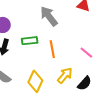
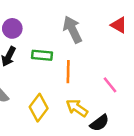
yellow arrow: (65, 75) -> (77, 108), turned -108

